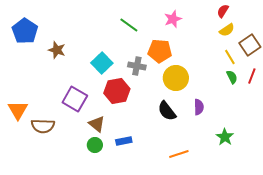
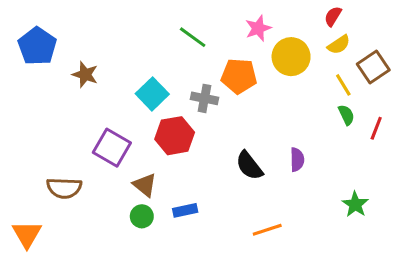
red line: (252, 76) -> (376, 128), moved
yellow circle: (176, 78) -> (291, 57), moved
orange triangle: (18, 110) -> (27, 234), moved
green star: (225, 137) -> (355, 204), moved

